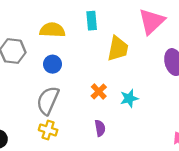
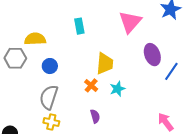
yellow semicircle: (52, 30) -> (35, 39), moved
yellow trapezoid: (118, 48) -> (105, 64), moved

